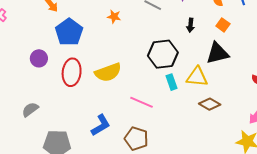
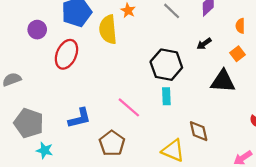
black arrow: (191, 25) -> (204, 44), turned 32
yellow semicircle: (108, 72) -> (108, 29), moved, turned 88
yellow triangle: (197, 77) -> (173, 151), moved
brown diamond: (210, 104) -> (199, 131), turned 30

